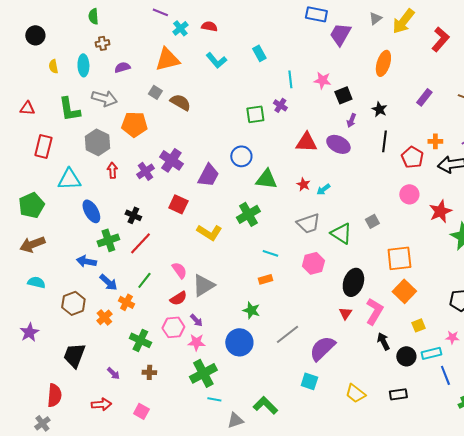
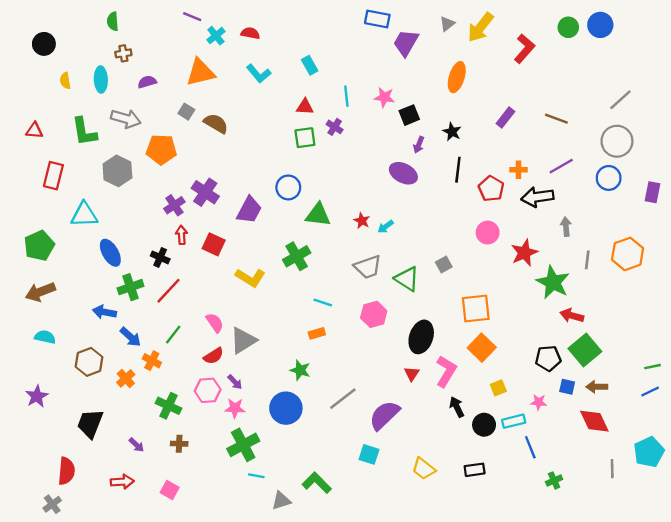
red triangle: (306, 142) -> (305, 107), moved, size x0.7
red arrow: (112, 170) -> (182, 235), moved

